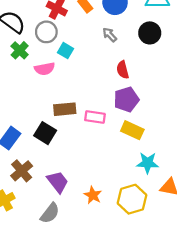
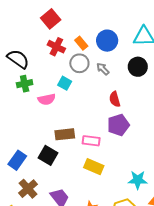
gray circle: (46, 32) -> (79, 63), moved
green cross: (20, 50) -> (25, 84), turned 35
yellow rectangle: (132, 130) -> (94, 167), moved

